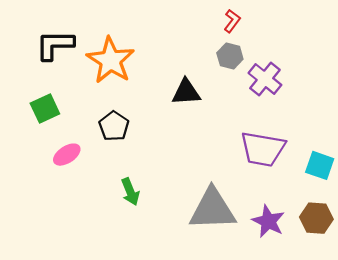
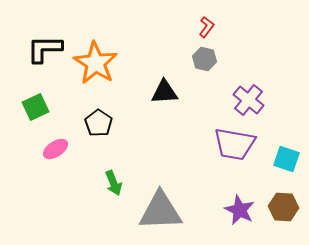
purple cross: (265, 79) -> (249, 100), moved
gray triangle: (212, 209) -> (161, 211), moved

